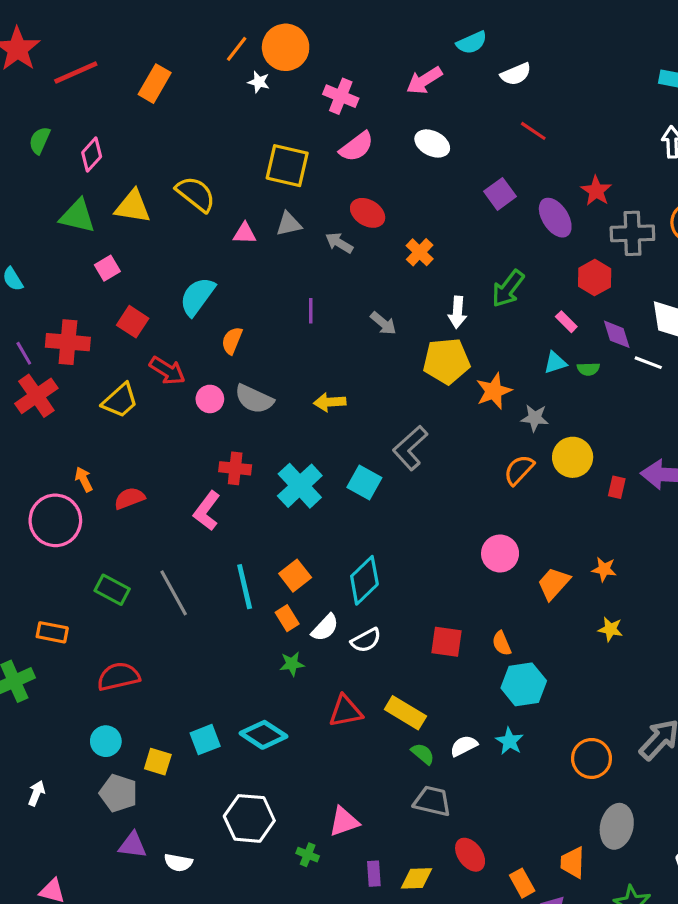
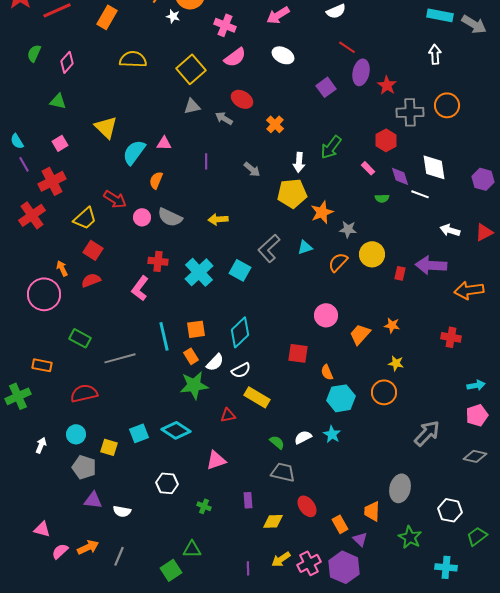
yellow square: (287, 166) -> (191, 69), turned 36
yellow semicircle: (196, 194) -> (133, 59), moved, turned -36
yellow triangle: (133, 207) -> (106, 127), moved, turned 35
green triangle: (77, 216) -> (58, 101), size x0.7
purple ellipse: (555, 218) -> (361, 72), moved, turned 45
pink triangle: (245, 233) -> (164, 143), moved
pink square: (107, 268) -> (60, 143), moved
red square: (133, 322) -> (93, 250), moved
red cross: (68, 342) -> (52, 181), turned -32
purple line: (24, 353) -> (24, 164), moved
cyan triangle: (555, 363) -> (305, 247), moved
orange square: (295, 576) -> (196, 329), turned 30
gray line: (174, 593) -> (120, 358), moved, turned -76
red square: (446, 642) -> (298, 353), moved
green star: (292, 664) -> (194, 385), size x1.8
red triangle: (345, 711) -> (228, 415), size x0.7
yellow rectangle: (405, 713) -> (257, 397), moved
orange circle: (591, 758) -> (384, 392), moved
white arrow: (36, 793) -> (41, 445), moved
white hexagon: (249, 818) -> (167, 483), size x0.7
pink triangle: (344, 822) -> (216, 460), moved
purple rectangle: (374, 874) -> (248, 500), moved

